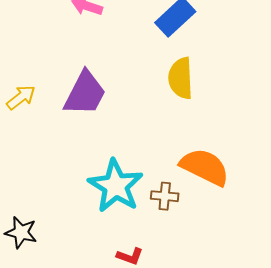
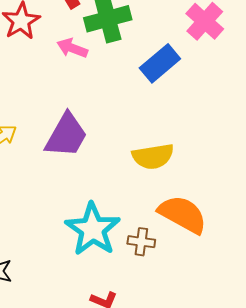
yellow semicircle: (181, 78) -> (153, 156), moved, turned -99

